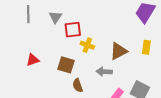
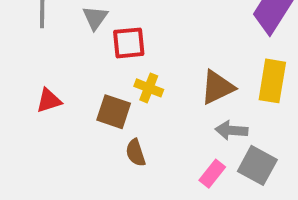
yellow cross: (87, 45) -> (149, 88), moved
yellow rectangle: (146, 47) -> (272, 81), size x1.5
gray arrow: (104, 72) -> (232, 130), moved

